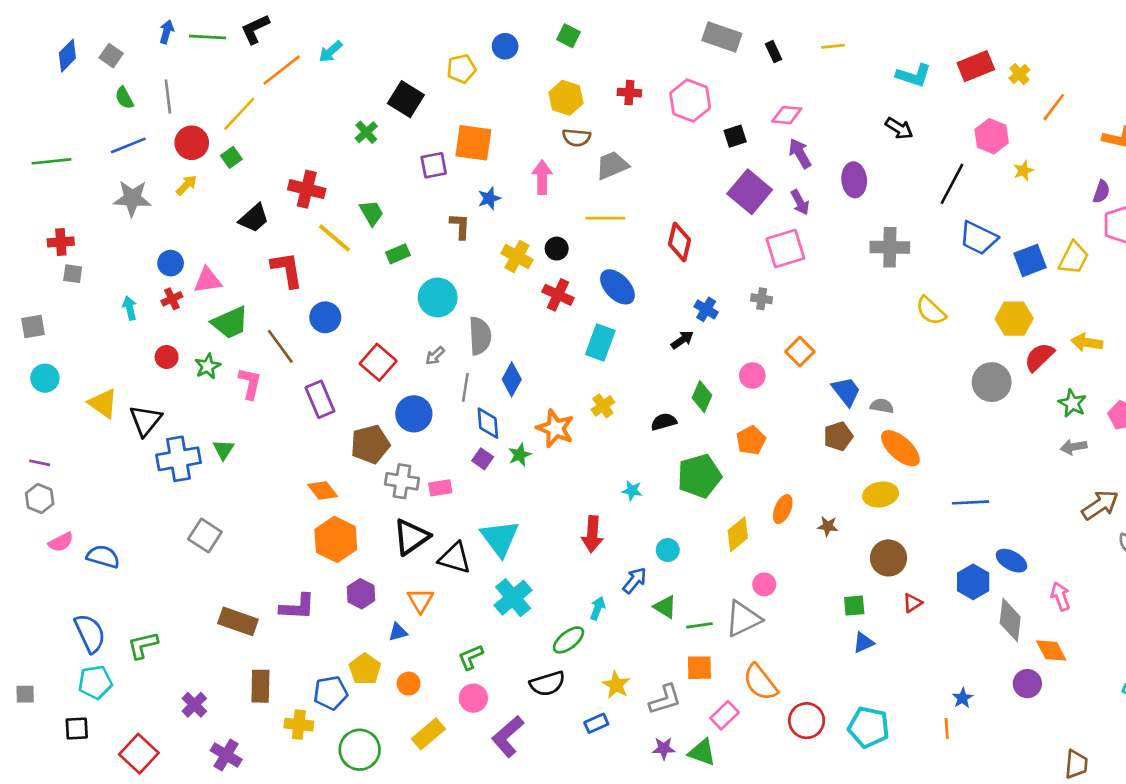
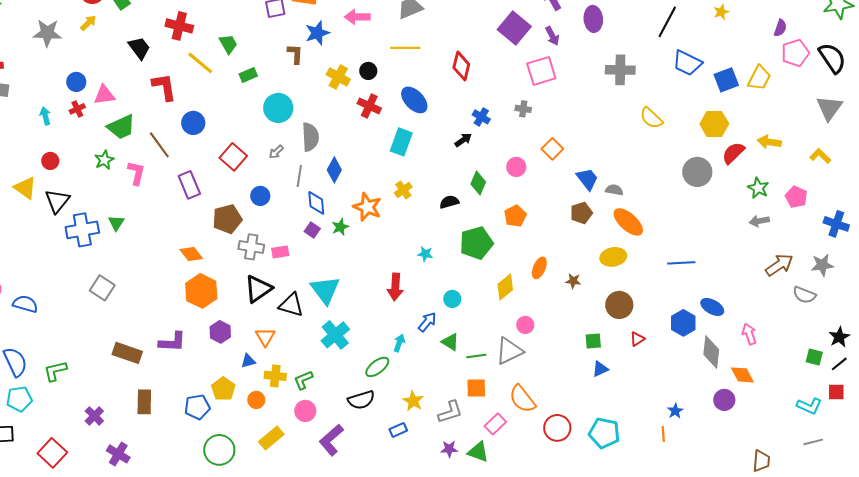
pink arrow: (542, 177) -> (357, 17), turned -90
blue star: (489, 198) -> (317, 33), size x1.4
black trapezoid: (254, 218) -> (139, 48), turned -85
red circle: (167, 357) -> (50, 161), moved
blue circle: (414, 414) -> (260, 196), size x0.7
yellow cross: (299, 725) -> (275, 376), moved

